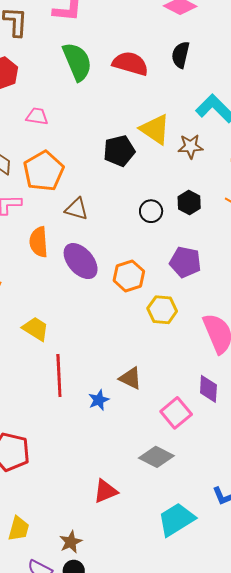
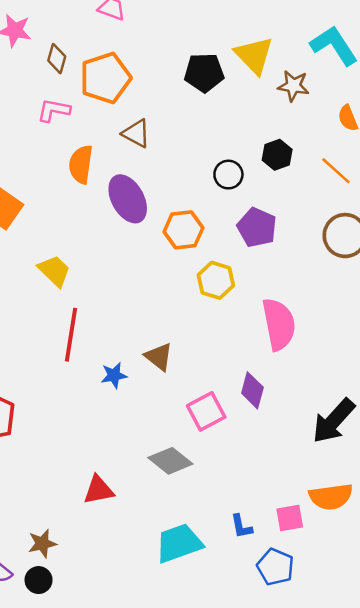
black circle: (151, 211) -> (228, 175), moved

